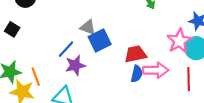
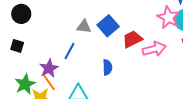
blue square: (100, 41) -> (108, 26), moved
purple star: (75, 65) -> (49, 68), moved
blue semicircle: (137, 74) -> (107, 67), moved

